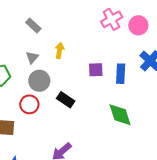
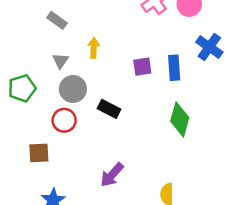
green diamond: (120, 115) -> (180, 119), turned 40

